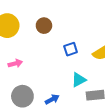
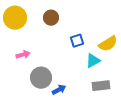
cyan triangle: (79, 80) -> (93, 61), moved
gray circle: (22, 96) -> (41, 78), moved

